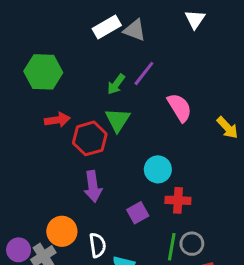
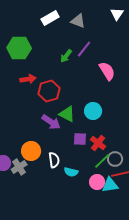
white rectangle: (107, 27) -> (50, 18), moved
green triangle: (118, 120) -> (67, 114), moved, turned -36
purple arrow: (93, 186) -> (51, 122), turned -48
red cross: (178, 200) -> (98, 143), moved, turned 35
purple square: (138, 213) -> (80, 139), turned 32
green line: (172, 247) -> (102, 161), turned 36

